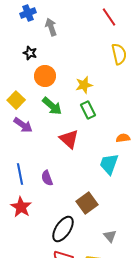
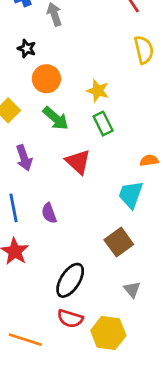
yellow star: (84, 85) -> (98, 91), turned 30
purple arrow: (23, 125) -> (24, 158), moved, turned 36
brown square: (87, 203) -> (119, 242), moved

